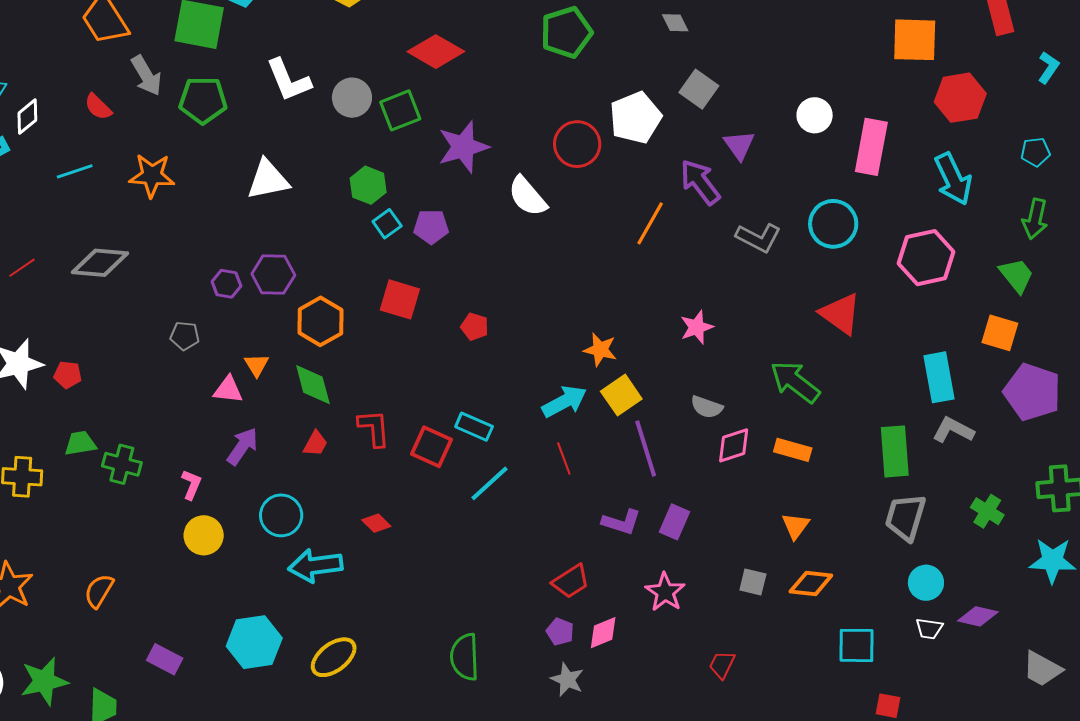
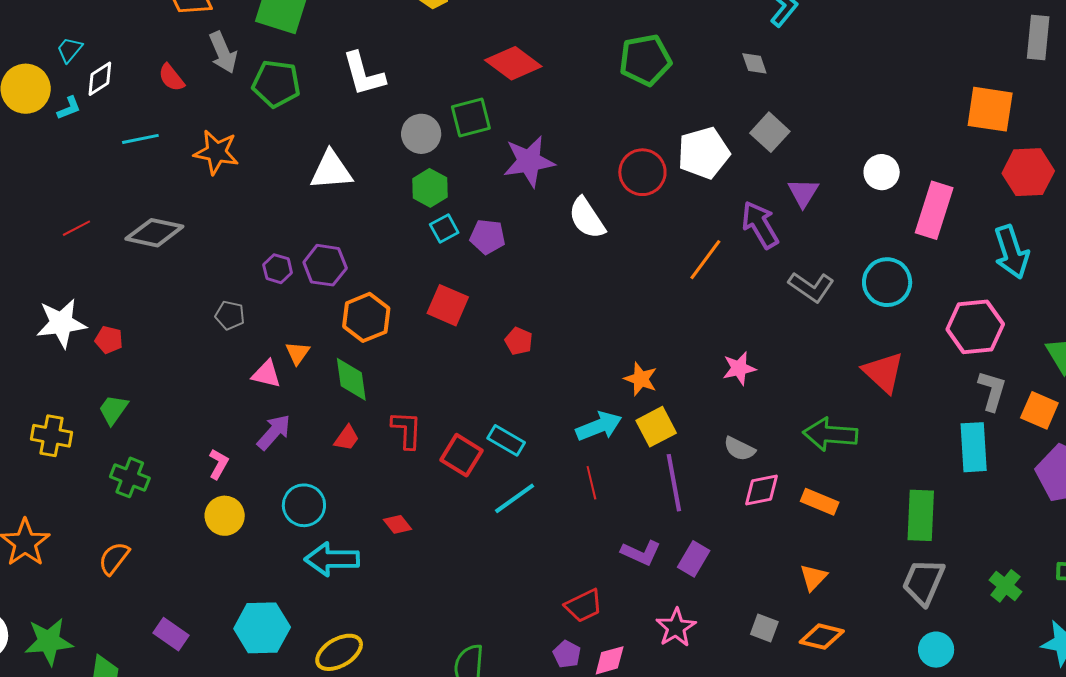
gray circle: (352, 98) -> (421, 134), moved
green arrow: (795, 382) -> (830, 434), turned -40
gray L-shape: (953, 430) -> (992, 391), moved, turned 72
green trapezoid: (80, 443) -> (113, 410), turned -52
green cross: (122, 464) -> (130, 477), moved

